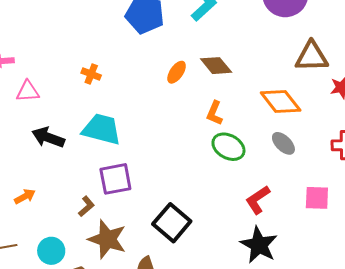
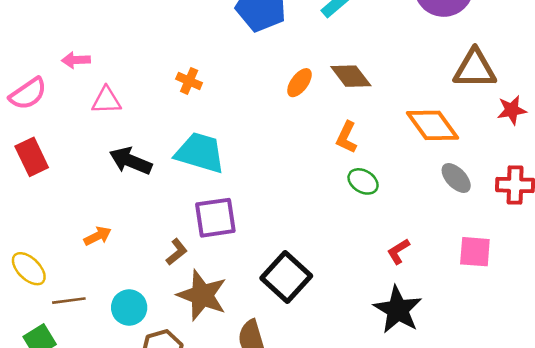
gray ellipse: (283, 143) -> (456, 178), moved
green ellipse: (228, 147) -> (363, 181), size x0.7
red L-shape: (258, 200) -> (398, 251), size x0.7

